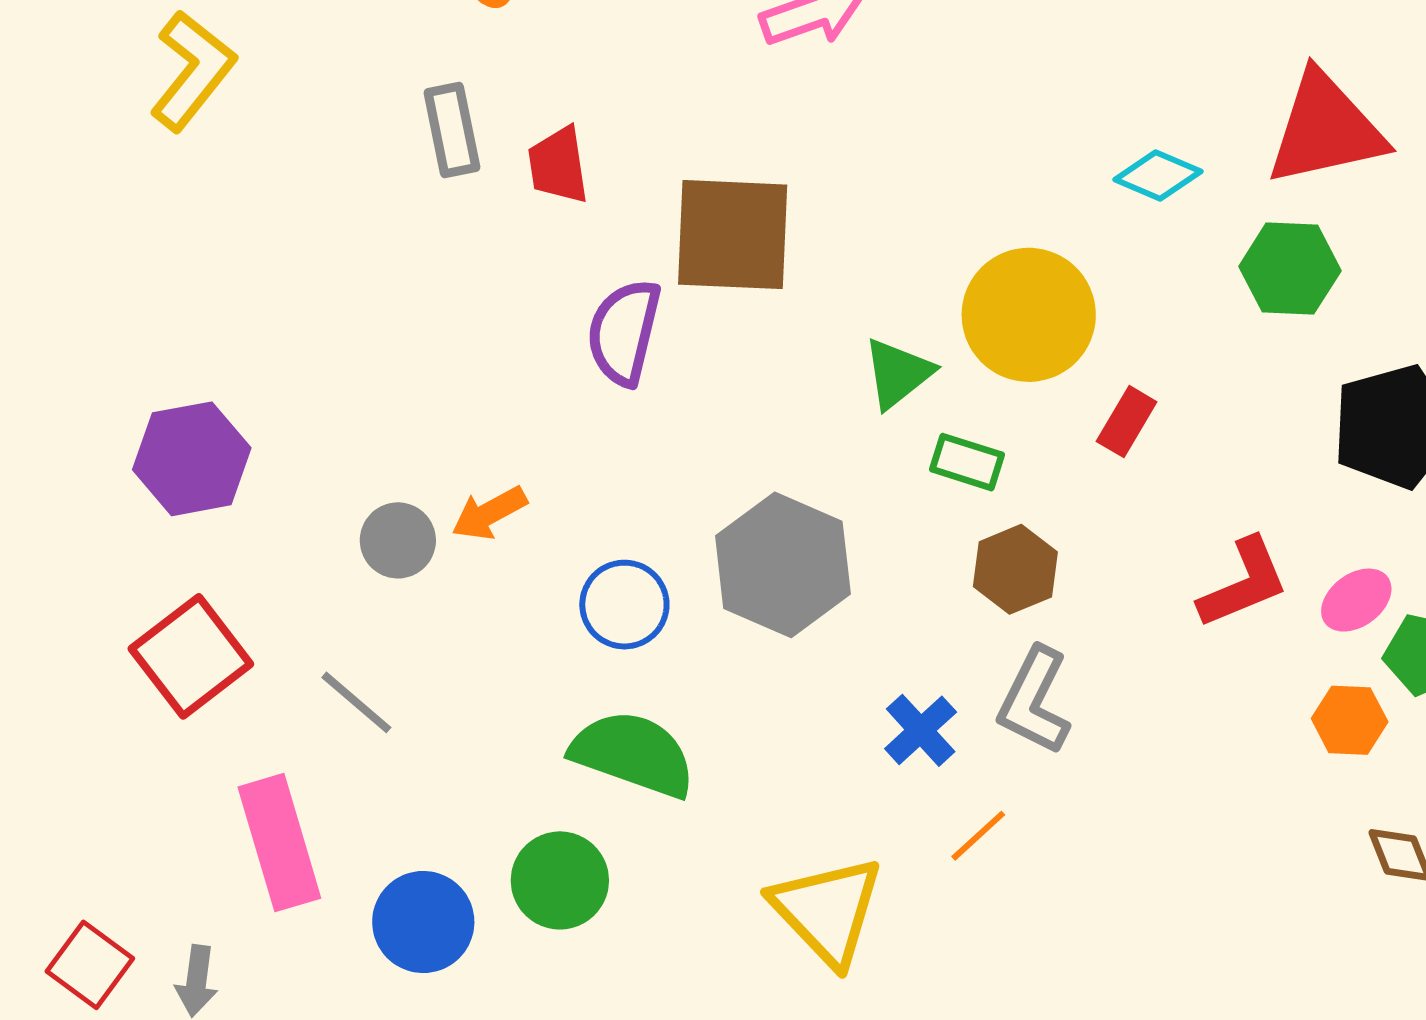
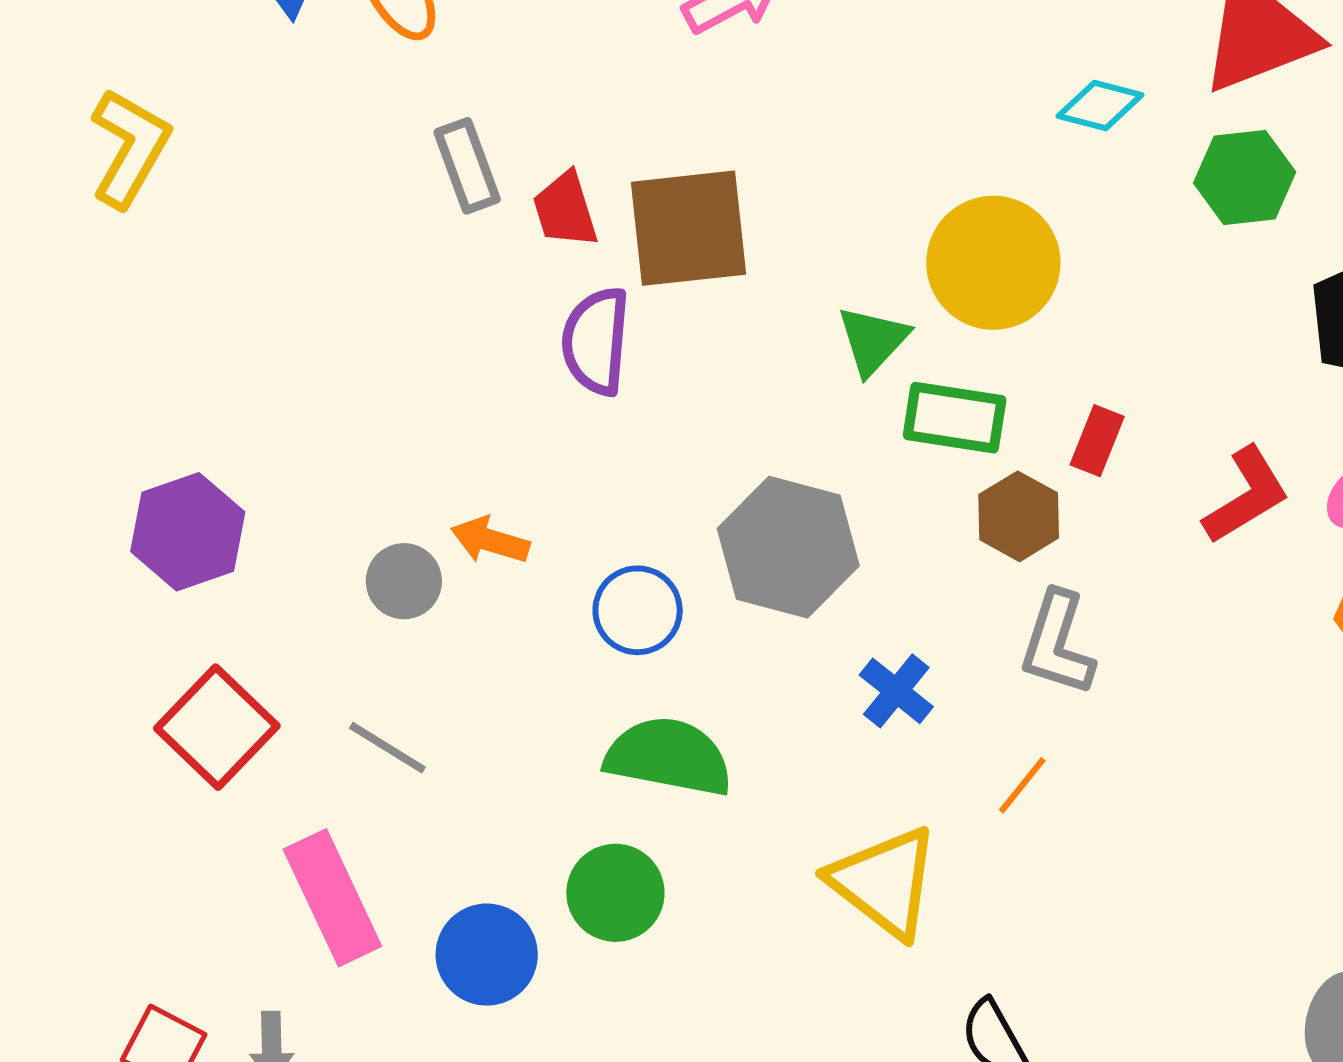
gray rectangle: (452, 130) -> (467, 166), moved
red trapezoid: (558, 165) -> (565, 210), moved
red rectangle: (1127, 422) -> (1097, 441), moved
green rectangle: (967, 462) -> (955, 418), size x1.4
orange arrow: (489, 513) -> (490, 540), turned 54
blue cross: (921, 730) -> (896, 691), moved

